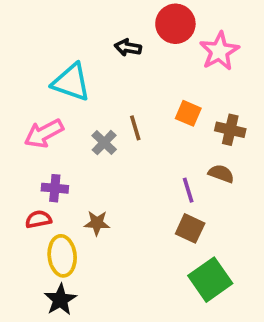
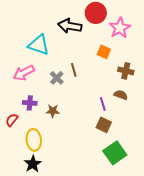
black arrow: (128, 48) -> (70, 26), size x1.6
orange square: (188, 113) -> (104, 52), moved
red semicircle: (38, 219) -> (12, 120), moved, turned -40
brown star: (97, 223) -> (53, 111), moved

